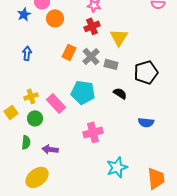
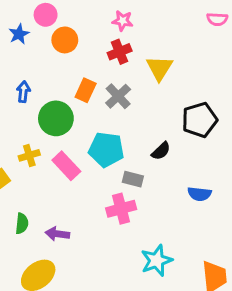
gray rectangle: (111, 64) -> (133, 179), moved
black semicircle: (120, 93) -> (161, 151), turned 104
green circle: (35, 118) -> (56, 118), moved, size x1.5

